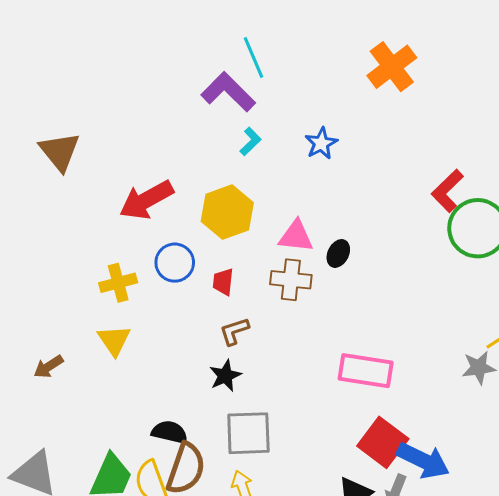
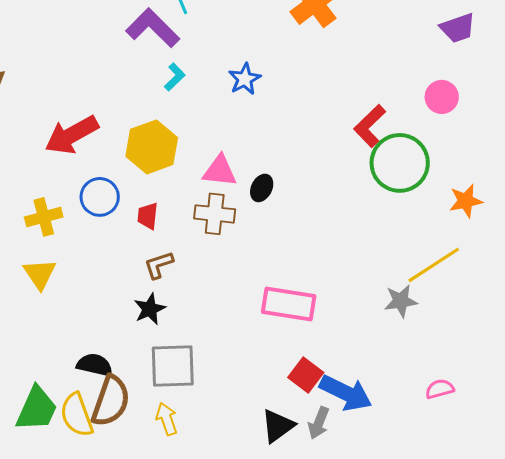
red square: (383, 442) -> (306, 375), size x0.7

